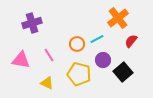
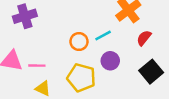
pink line: (49, 55) -> (37, 66), moved, turned -56
black square: (123, 72) -> (151, 72), moved

